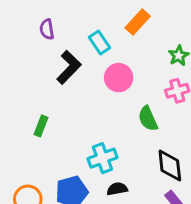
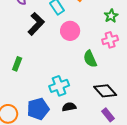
black diamond: (170, 165) -> (105, 91), turned -35

